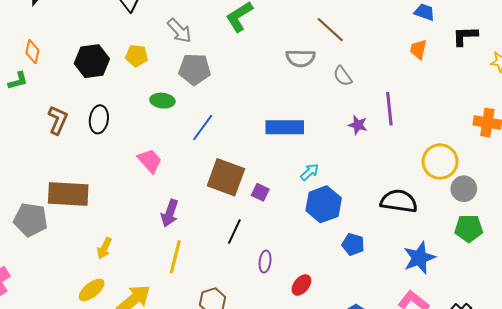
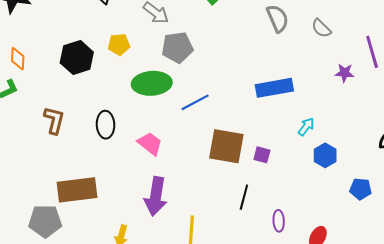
gray semicircle: (300, 58) -> (278, 18), turned -104
green ellipse: (162, 101) -> (152, 83), size x1.6
black ellipse: (99, 119) -> (106, 125), moved
blue line: (203, 128) -> (195, 102), turned 36
blue hexagon: (324, 204) -> (325, 155), size x0.7
purple arrow: (170, 213) -> (156, 196), moved, size x1.4

